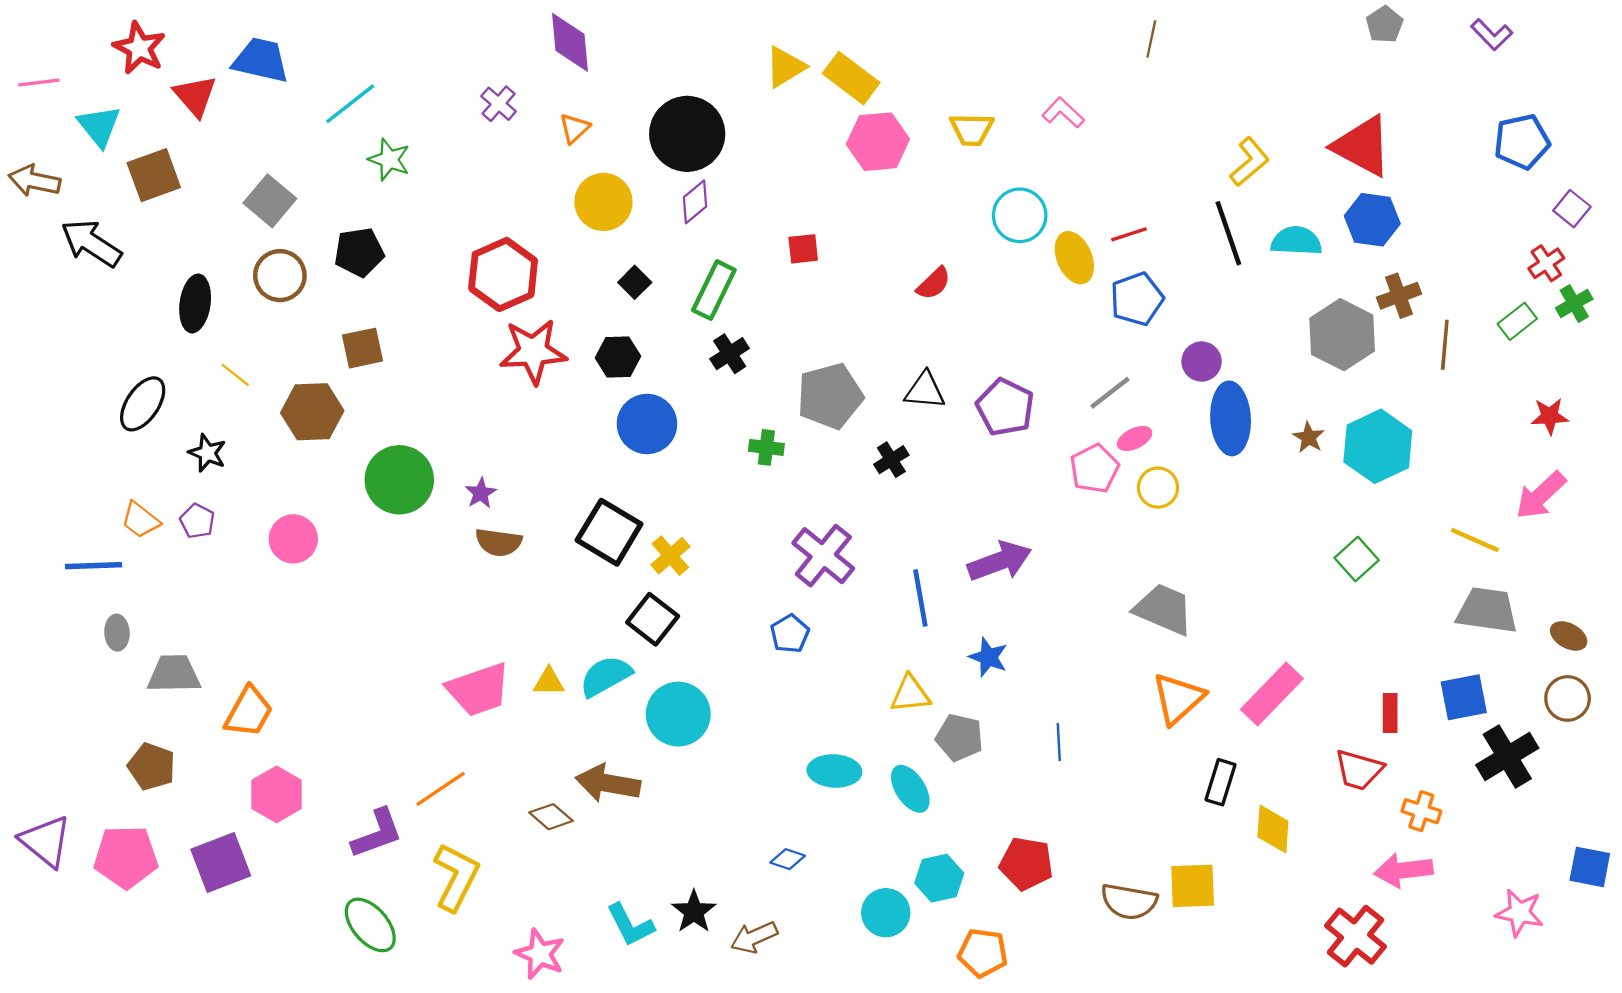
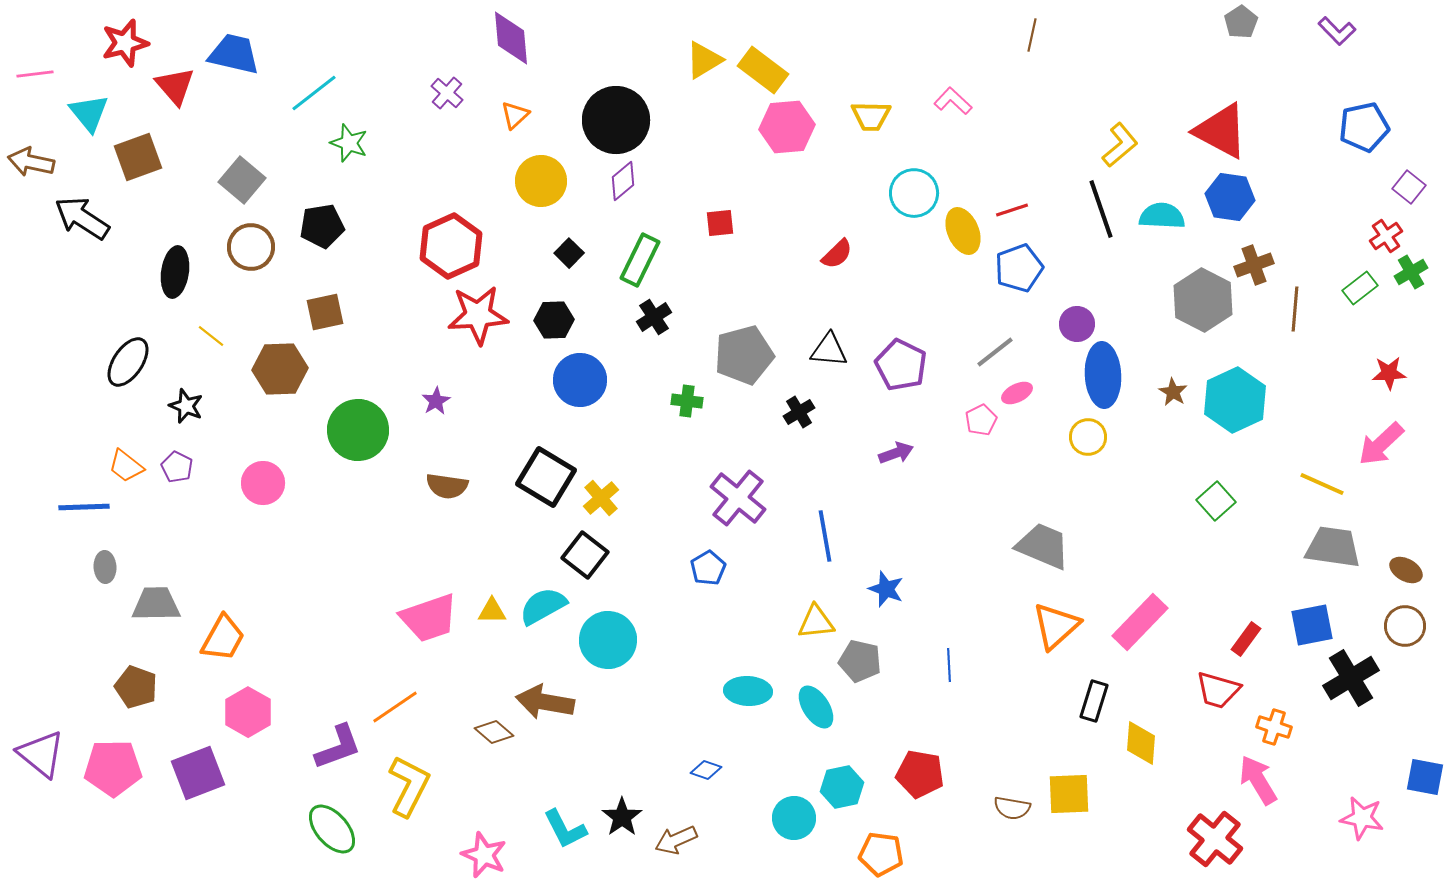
red star: (139, 48) -> (125, 43), turned 30
pink pentagon: (1094, 469) -> (981, 420), size x0.7
yellow circle: (1158, 488) -> (1088, 437), moved
purple star: (481, 493) -> (436, 401), moved
purple arrow: (1000, 561) -> (896, 453), moved, size x0.6
red rectangle: (1390, 713) -> (1246, 639), turned 36
pink arrow: (1403, 870) -> (1258, 780), turned 66
brown semicircle: (1129, 902) -> (1012, 808), size x0.7

